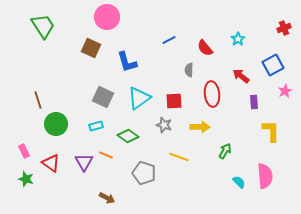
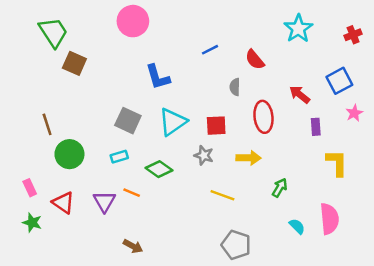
cyan star: (238, 39) -> (298, 29), moved, size x1.6
brown square: (91, 48) -> (74, 63), moved
gray pentagon: (144, 173) -> (236, 245), moved

